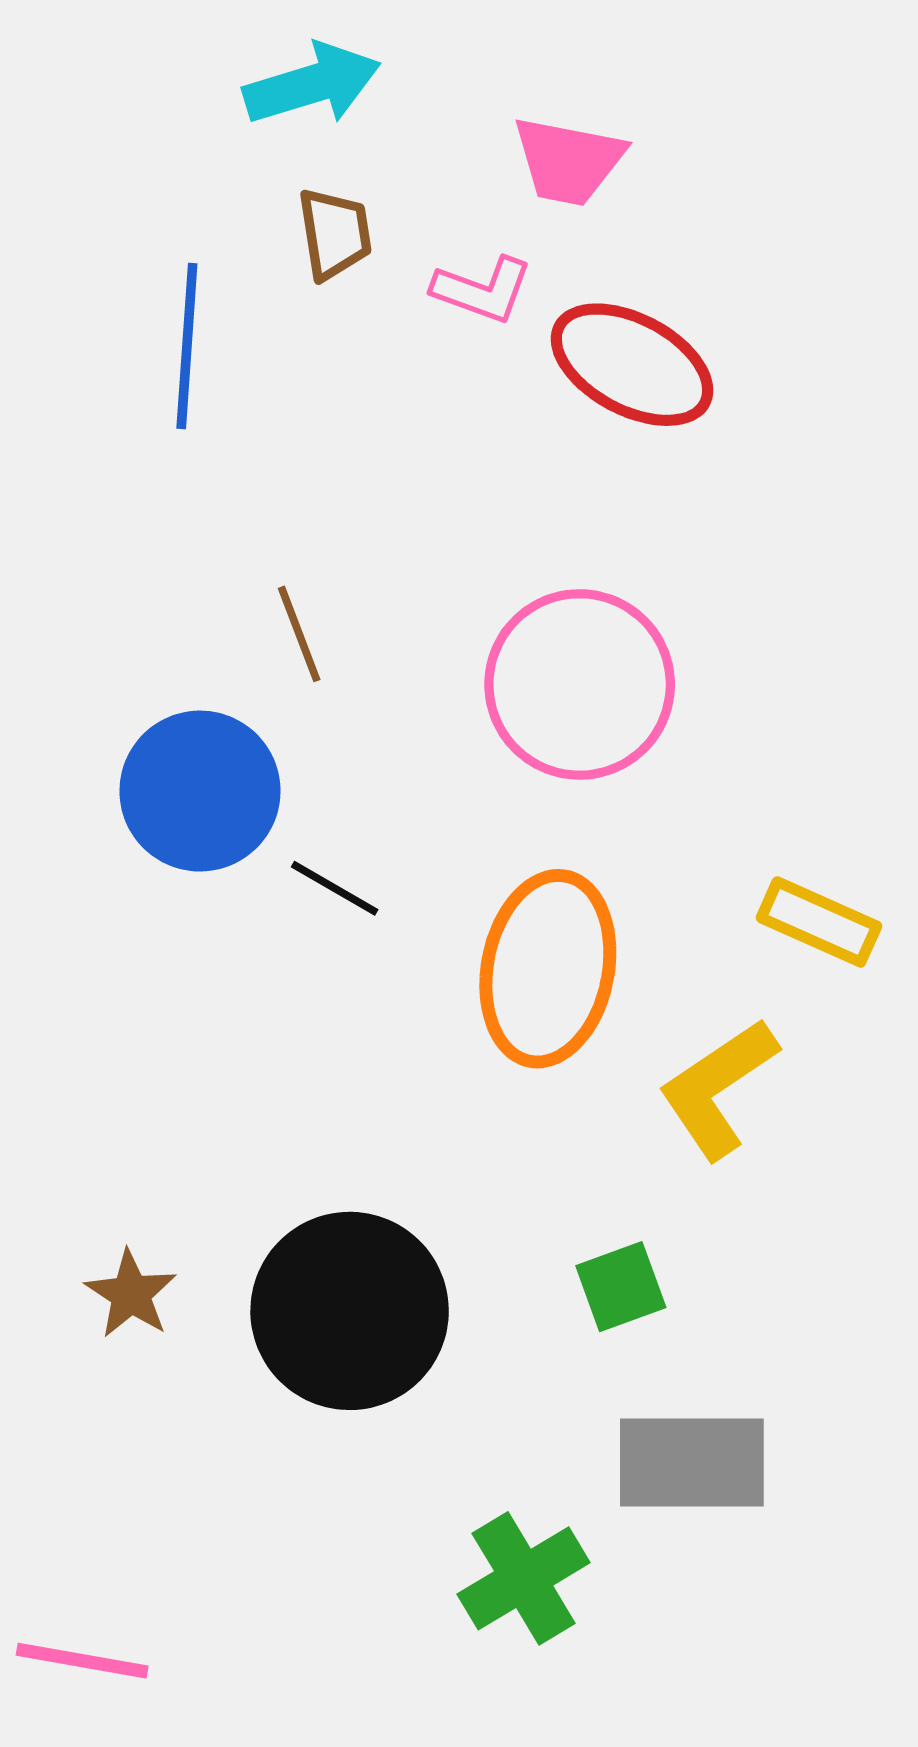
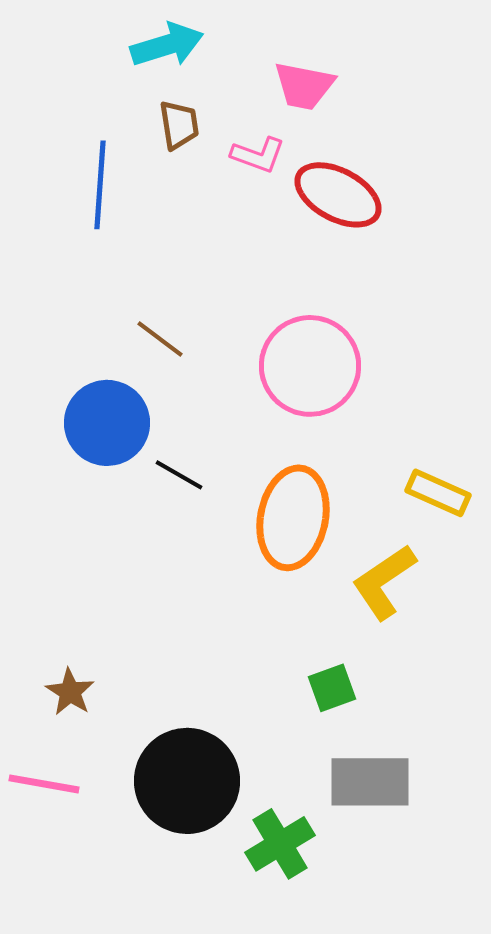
brown line: (299, 634) -> (160, 339), turned -32
black circle: (350, 1311) -> (187, 781), moved
pink line: (82, 1661) -> (44, 784), moved

